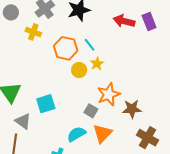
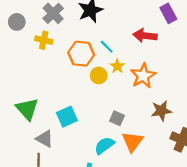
red arrow: (124, 21) -> (145, 36), moved
orange star: (109, 94) -> (143, 76), moved

